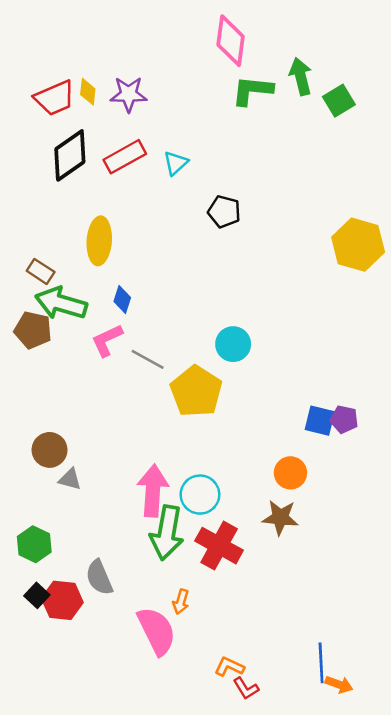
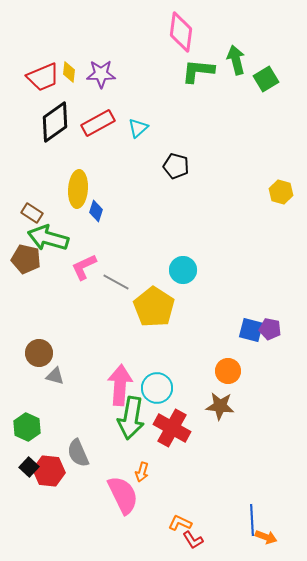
yellow hexagon: (358, 245) -> (281, 192), size x0.6
blue diamond: (122, 299) -> (96, 211), moved

